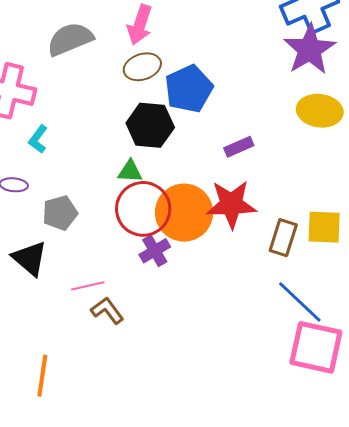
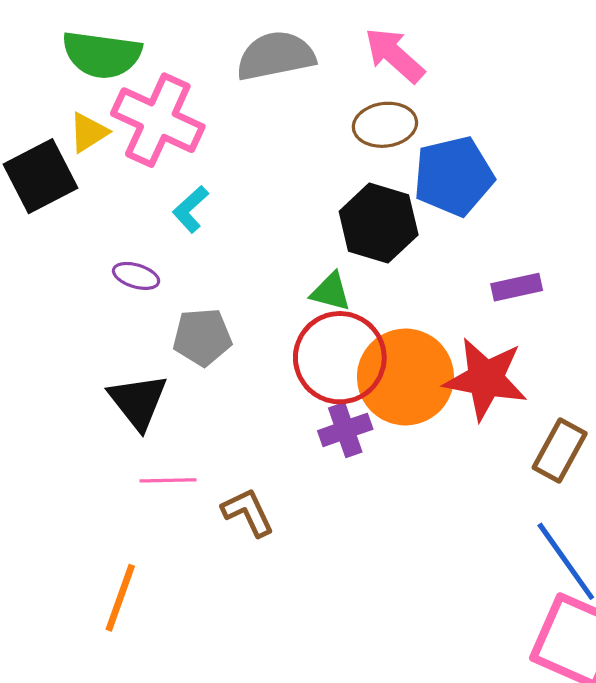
pink arrow: (140, 25) -> (394, 55), turned 102
pink line: (88, 286) -> (168, 480), moved

